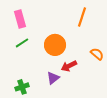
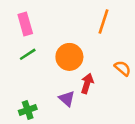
red arrow: (69, 66) -> (87, 83), turned 133
purple triangle: (53, 78) -> (67, 99), turned -40

